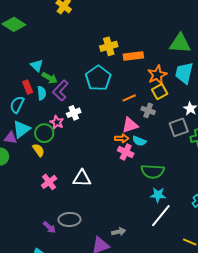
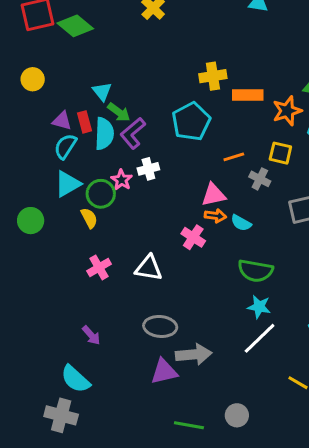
orange star: (157, 75) -> (287, 111), moved
yellow square: (160, 92) -> (280, 153), turned 35
cyan semicircle: (42, 93) -> (104, 134), size x1.5
pink triangle: (130, 125) -> (213, 195), moved
purple triangle: (11, 138) -> (62, 121), moved
pink cross: (126, 152) -> (193, 237), moved
gray ellipse: (69, 219) -> (160, 326), moved
gray arrow: (119, 232) -> (194, 354), size x1.6

